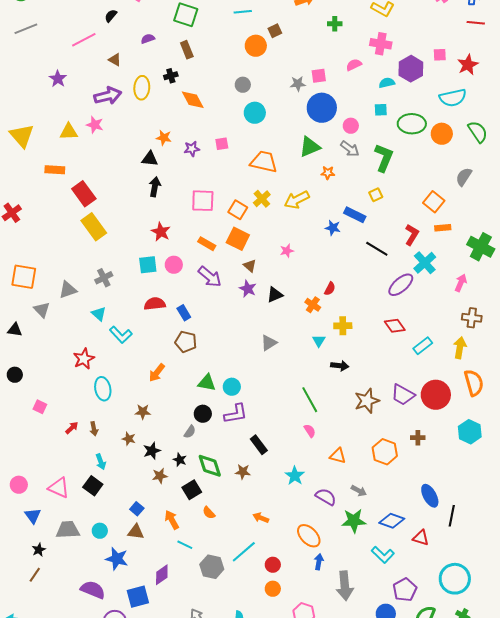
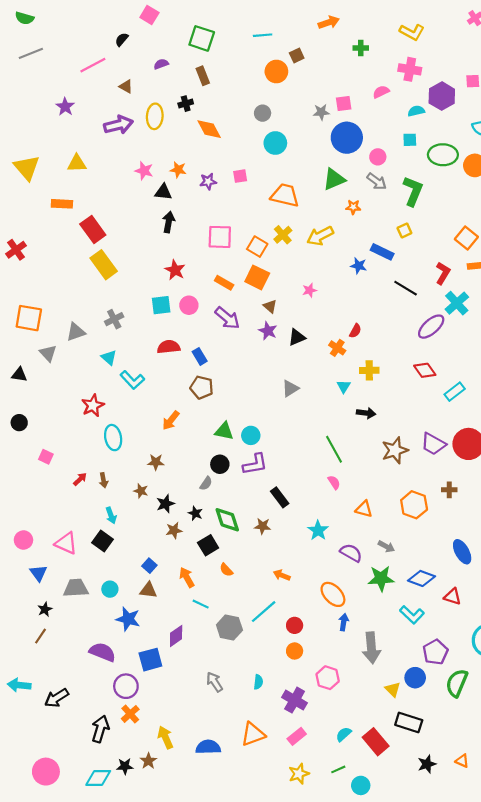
pink star: (95, 125) -> (144, 171), moved

